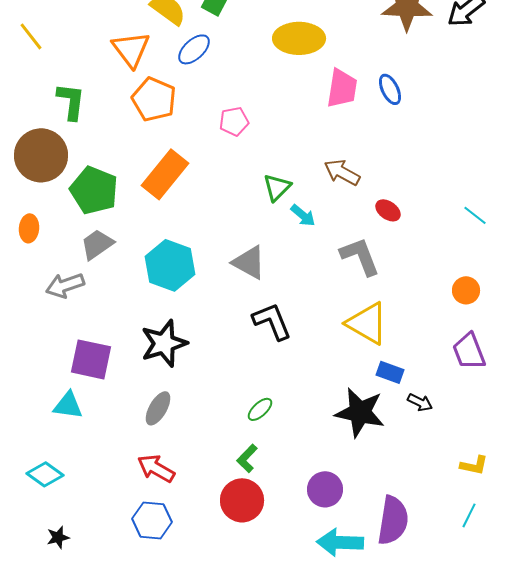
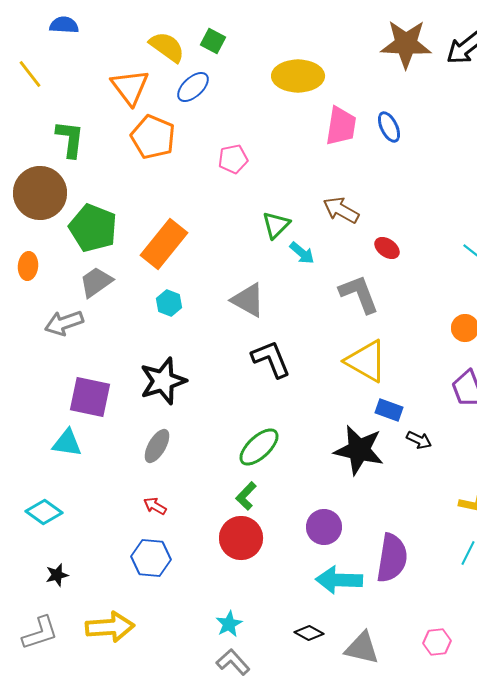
orange rectangle: (165, 174) -> (164, 244), moved
cyan hexagon: (170, 265) -> (169, 303), size x0.5
green ellipse: (260, 409) -> (259, 447), size x1.6
red arrow: (156, 468) -> (155, 506), size x0.6

